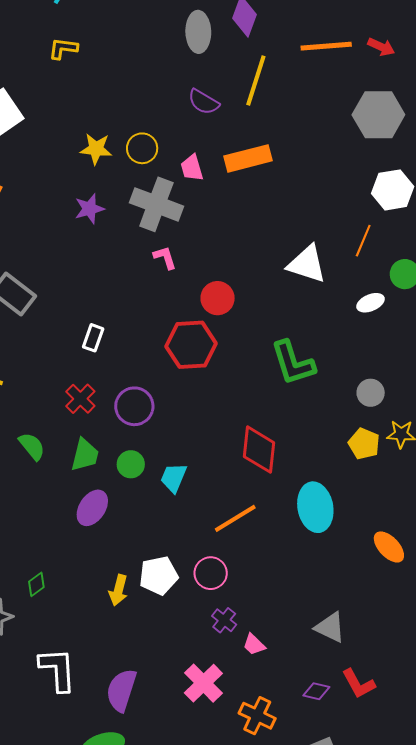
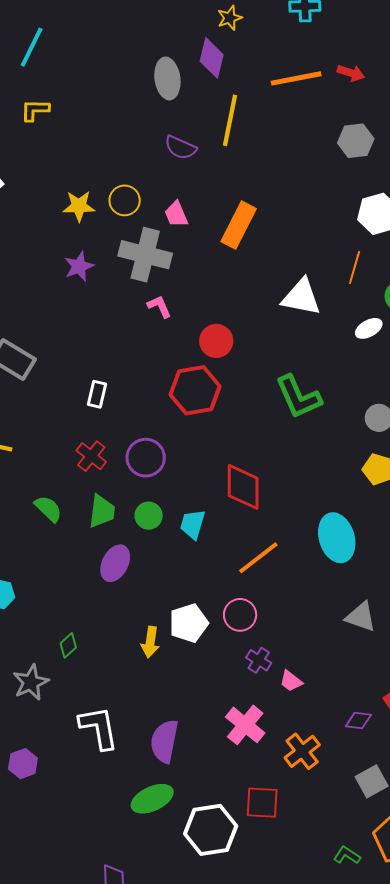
gray hexagon: (378, 115) -> (356, 141), size x0.7
orange rectangle: (248, 158) -> (239, 225), moved, turned -42
red diamond: (259, 450) -> (243, 487), moved
gray triangle: (330, 627) -> (361, 617), moved
orange cross: (257, 716) -> (302, 751), turned 33

